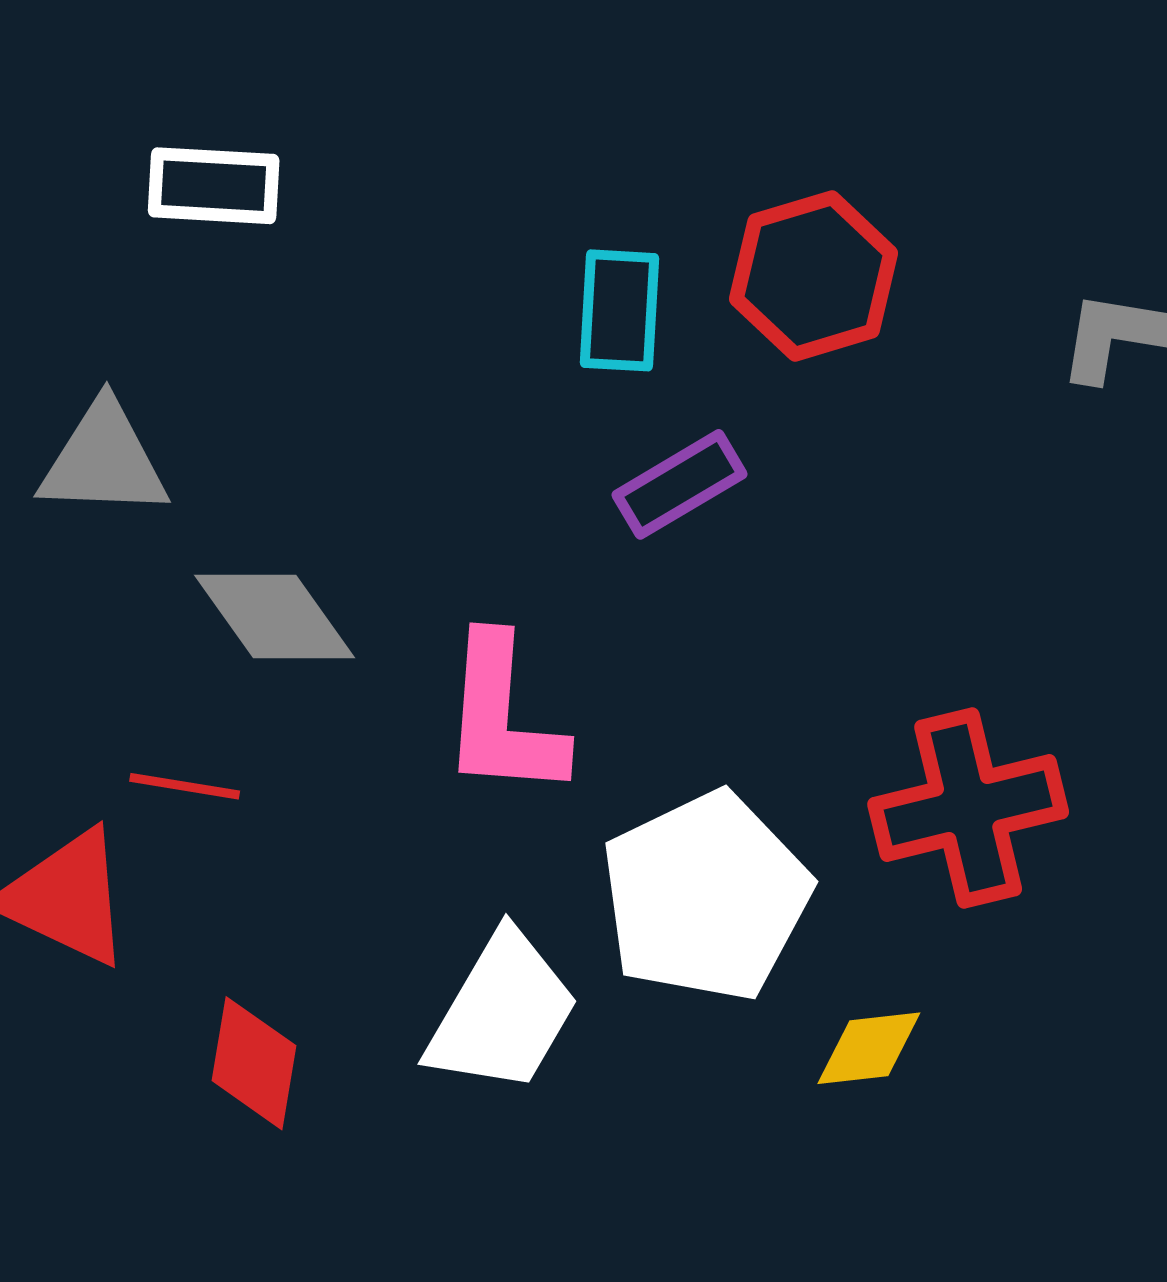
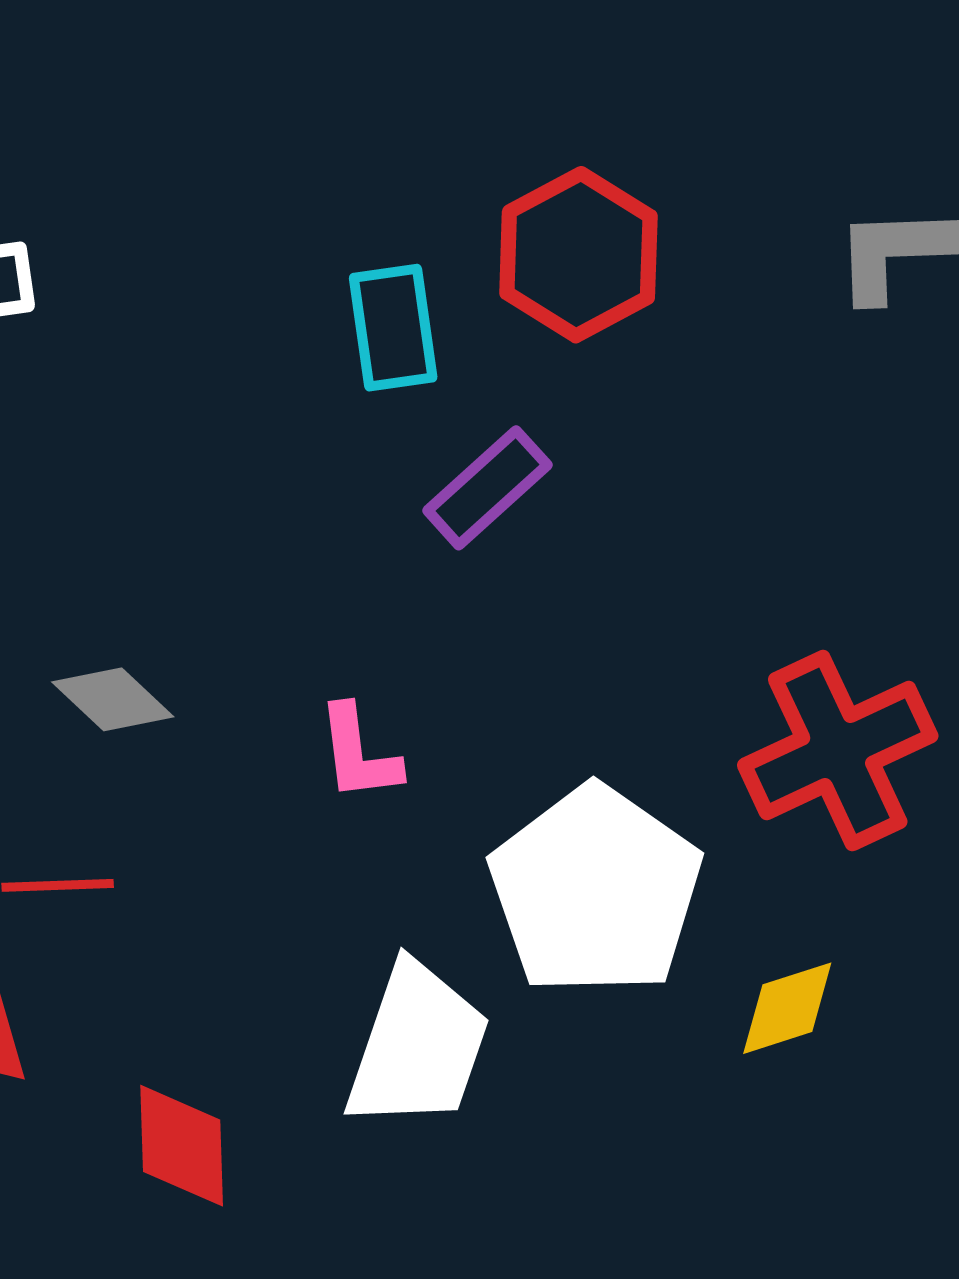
gray diamond: (275, 616) -> (113, 699), size x0.7
pink L-shape: (503, 717) -> (359, 753), size x0.6

